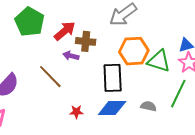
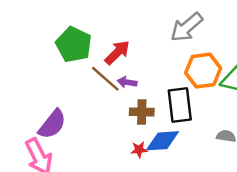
brown cross: (86, 41) -> (142, 112), moved
brown line: (50, 77) -> (105, 79), moved
blue diamond: (112, 108) -> (163, 141), moved

